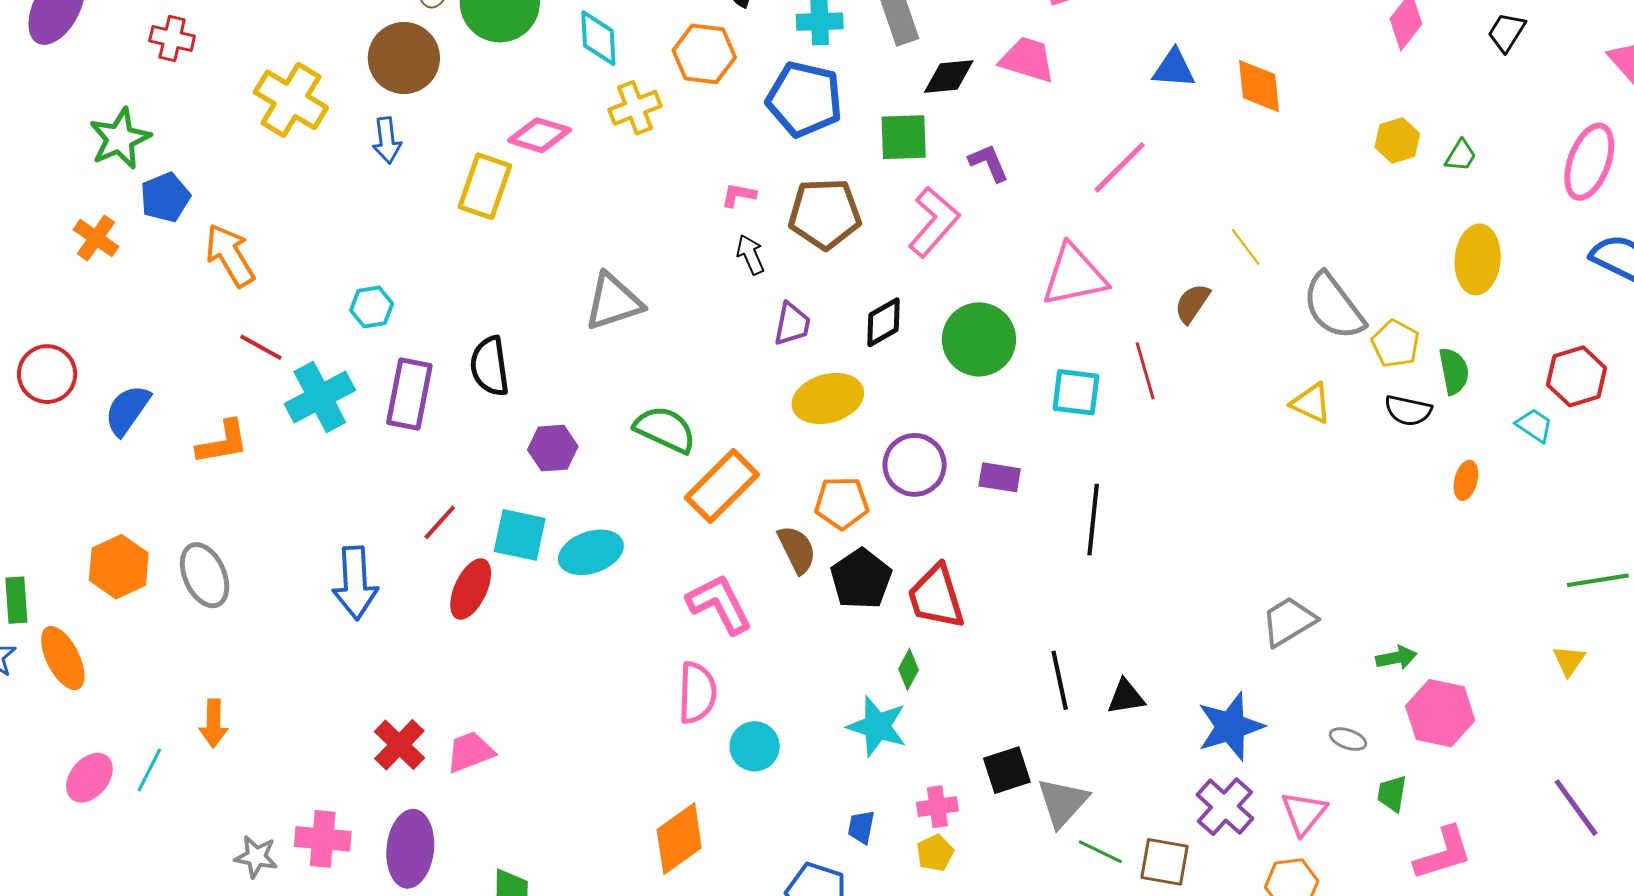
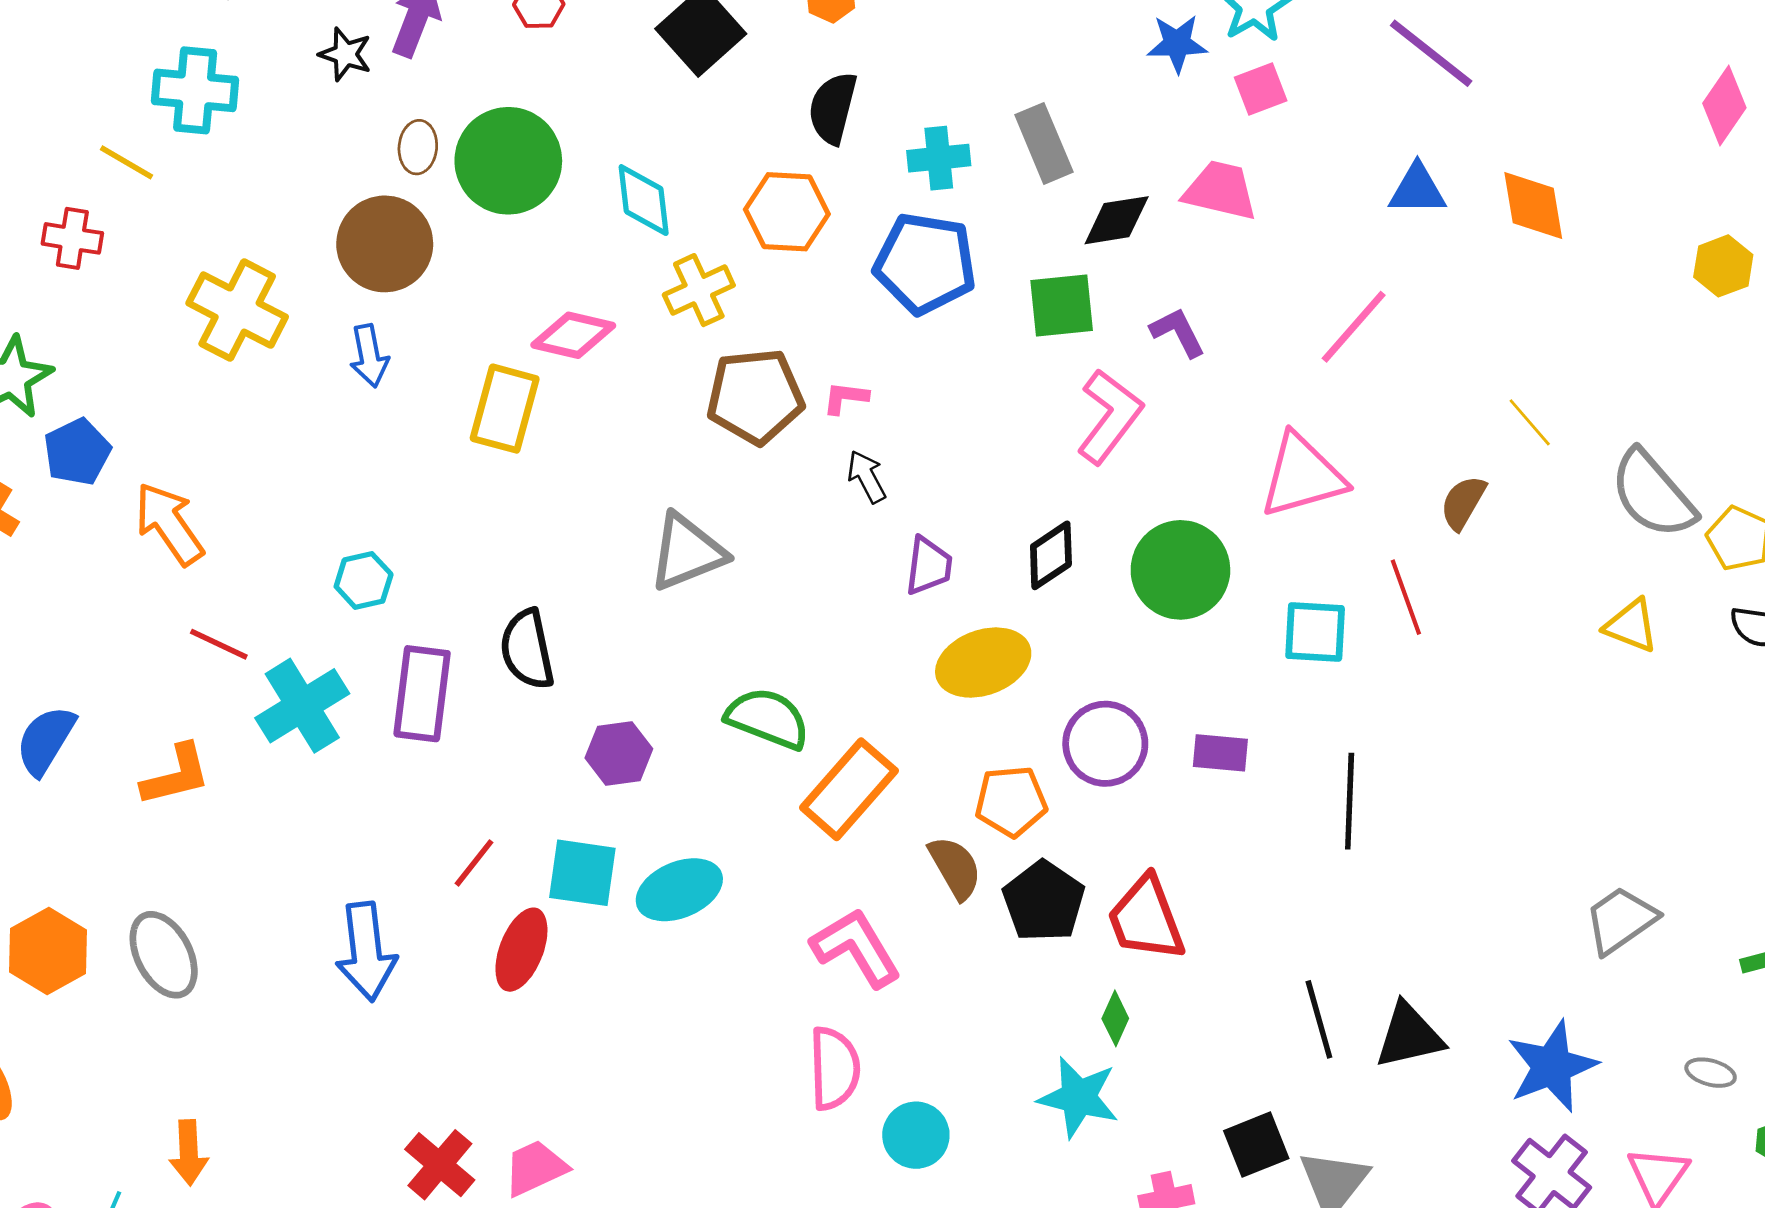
brown pentagon: (825, 214) -> (755, 396), moved
black triangle: (1126, 697) -> (1409, 1036), size x1.4

